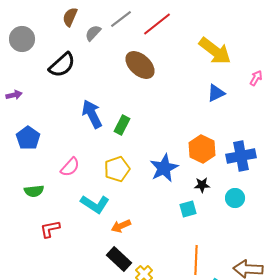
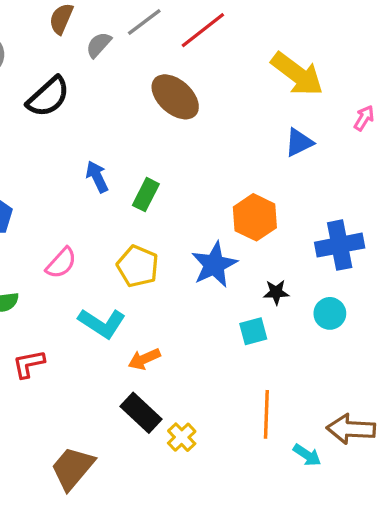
blue arrow: (92, 114) -> (97, 177), size x0.7
orange hexagon: (202, 149) -> (255, 217), moved
yellow pentagon: (117, 169) -> (138, 266), turned -30

